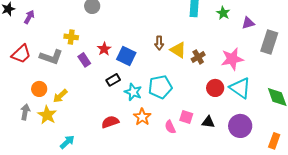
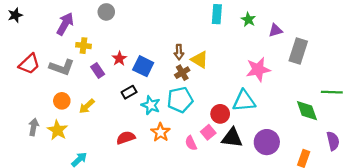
purple arrow: (29, 17) -> (65, 24), moved, size x1.5
brown cross: (198, 57) -> (182, 73), moved
red circle: (215, 88) -> (220, 114), moved
cyan triangle: (240, 88) -> (244, 101), moved, turned -40
orange circle: (39, 89) -> (62, 101), moved
yellow arrow: (60, 96) -> (87, 106), moved
pink square: (186, 117) -> (208, 132), turned 32
black triangle: (208, 122) -> (232, 138), size x1.5

